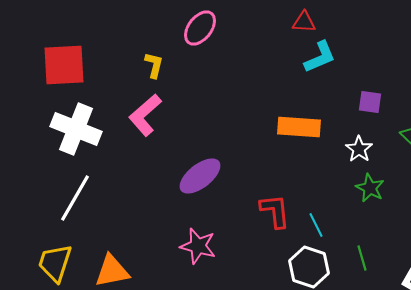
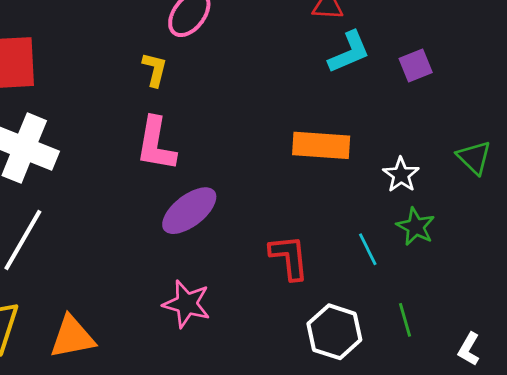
yellow L-shape: (154, 65) -> (155, 69), moved
purple square: (370, 102) -> (416, 65), moved, turned -30
pink L-shape: (145, 115) -> (156, 144), moved, turned -39
cyan line: (316, 225) -> (368, 249), moved

